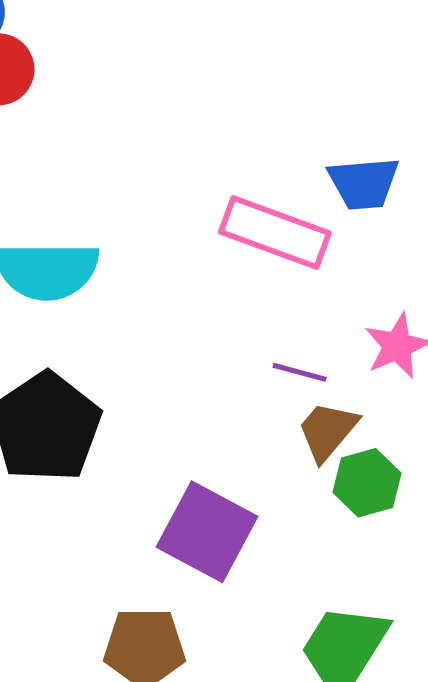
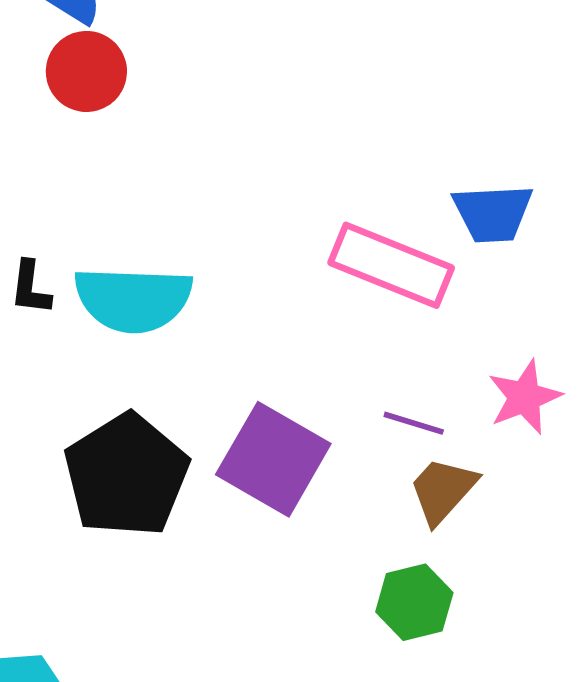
green hexagon: (367, 483) -> (414, 602), moved
purple square: (207, 532) -> (273, 459), moved

